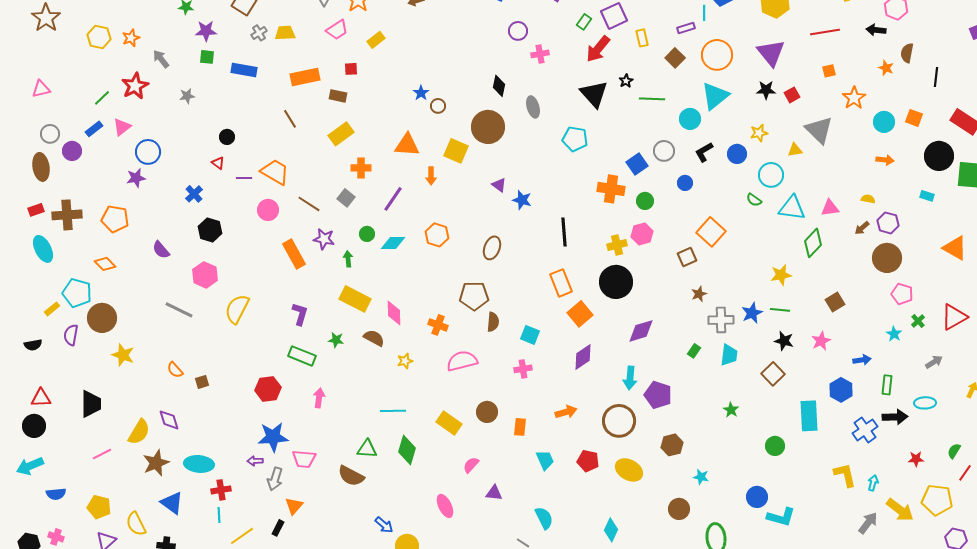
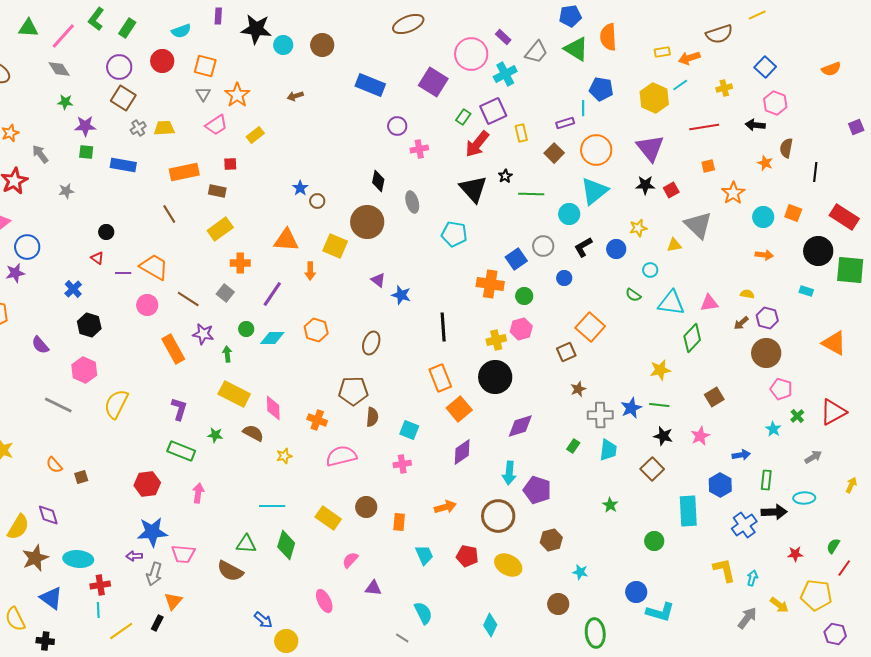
cyan circle: (771, 175) -> (650, 270), size x0.6
yellow arrow: (900, 510) -> (779, 605), size x0.7

